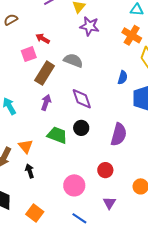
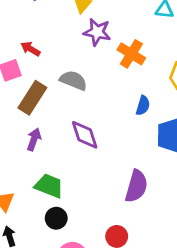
orange cross: (132, 35) -> (131, 54), moved
black circle: (81, 128) -> (56, 218), moved

